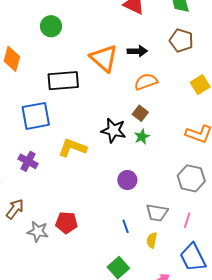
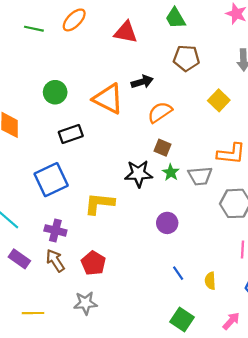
green circle: (51, 26) -> (55, 92), moved
black rectangle: (63, 81) -> (71, 134), size x0.7
brown arrow: (15, 209) -> (55, 261), moved, turned -55
gray trapezoid: (157, 213) -> (200, 176), moved
red pentagon: (66, 223) -> (93, 263), moved, turned -30

